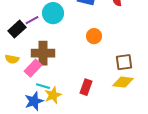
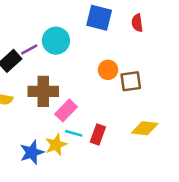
brown square: (124, 62) -> (131, 81), moved
pink rectangle: (33, 68) -> (66, 110), moved
cyan line: (43, 86) -> (74, 133), moved

